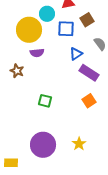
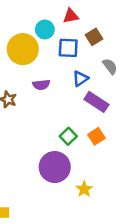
purple semicircle: (37, 53) -> (41, 85), moved
green square: (45, 101) -> (68, 136), moved, turned 32
purple circle: (43, 145) -> (55, 167), moved

